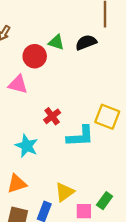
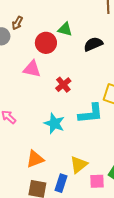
black semicircle: (86, 42) -> (93, 44), moved
red cross: (52, 116) -> (63, 85), moved
cyan star: (27, 146) -> (54, 123), moved

